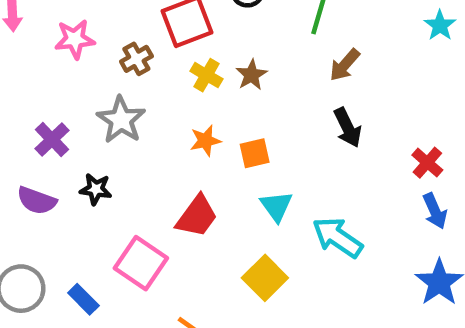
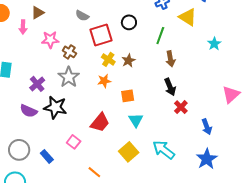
brown cross: (136, 59) -> (69, 52), moved, turned -32
brown arrow: (345, 65) -> (170, 59), turned -56
orange star: (205, 141) -> (104, 81), moved
red cross: (427, 163) -> (181, 107), moved
black star: (96, 189) -> (55, 107), size x1.6
cyan arrow: (338, 237) -> (164, 150), moved
pink square: (141, 263) -> (74, 142), size x0.6

